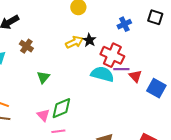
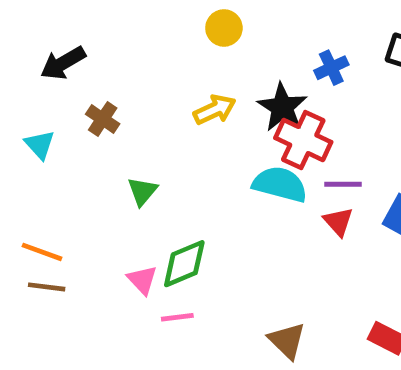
black star: (89, 40) -> (282, 107), moved, size x1.5
purple line: (121, 69) -> (343, 184), moved
red triangle: (135, 76) -> (338, 222), moved

